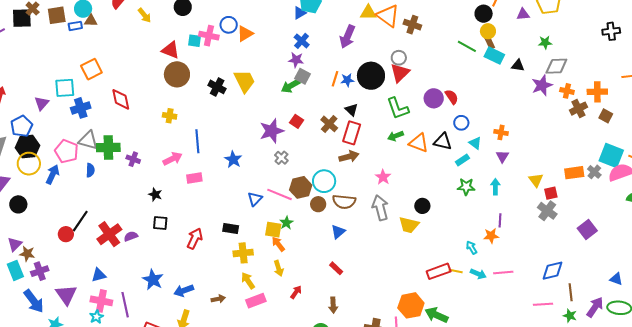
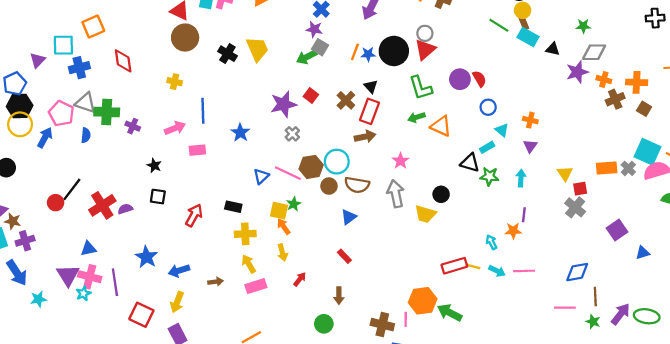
black triangle: (443, 141) -> (470, 163), moved
blue triangle: (616, 279) -> (643, 253), moved, turned -40
purple triangle: (66, 295) -> (68, 275), moved

